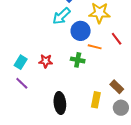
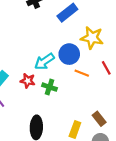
cyan arrow: (61, 16) -> (44, 61), moved
green cross: (78, 60) -> (50, 87), moved

